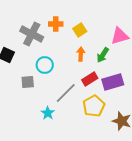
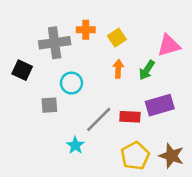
gray cross: (32, 34) -> (55, 43), turned -35
red rectangle: (90, 79) -> (130, 117), moved, turned 35
yellow pentagon: (94, 106) -> (135, 156), moved

